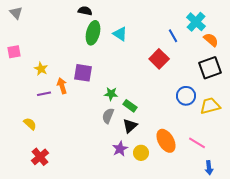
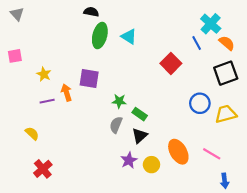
blue line: (173, 36) -> (197, 43), moved

